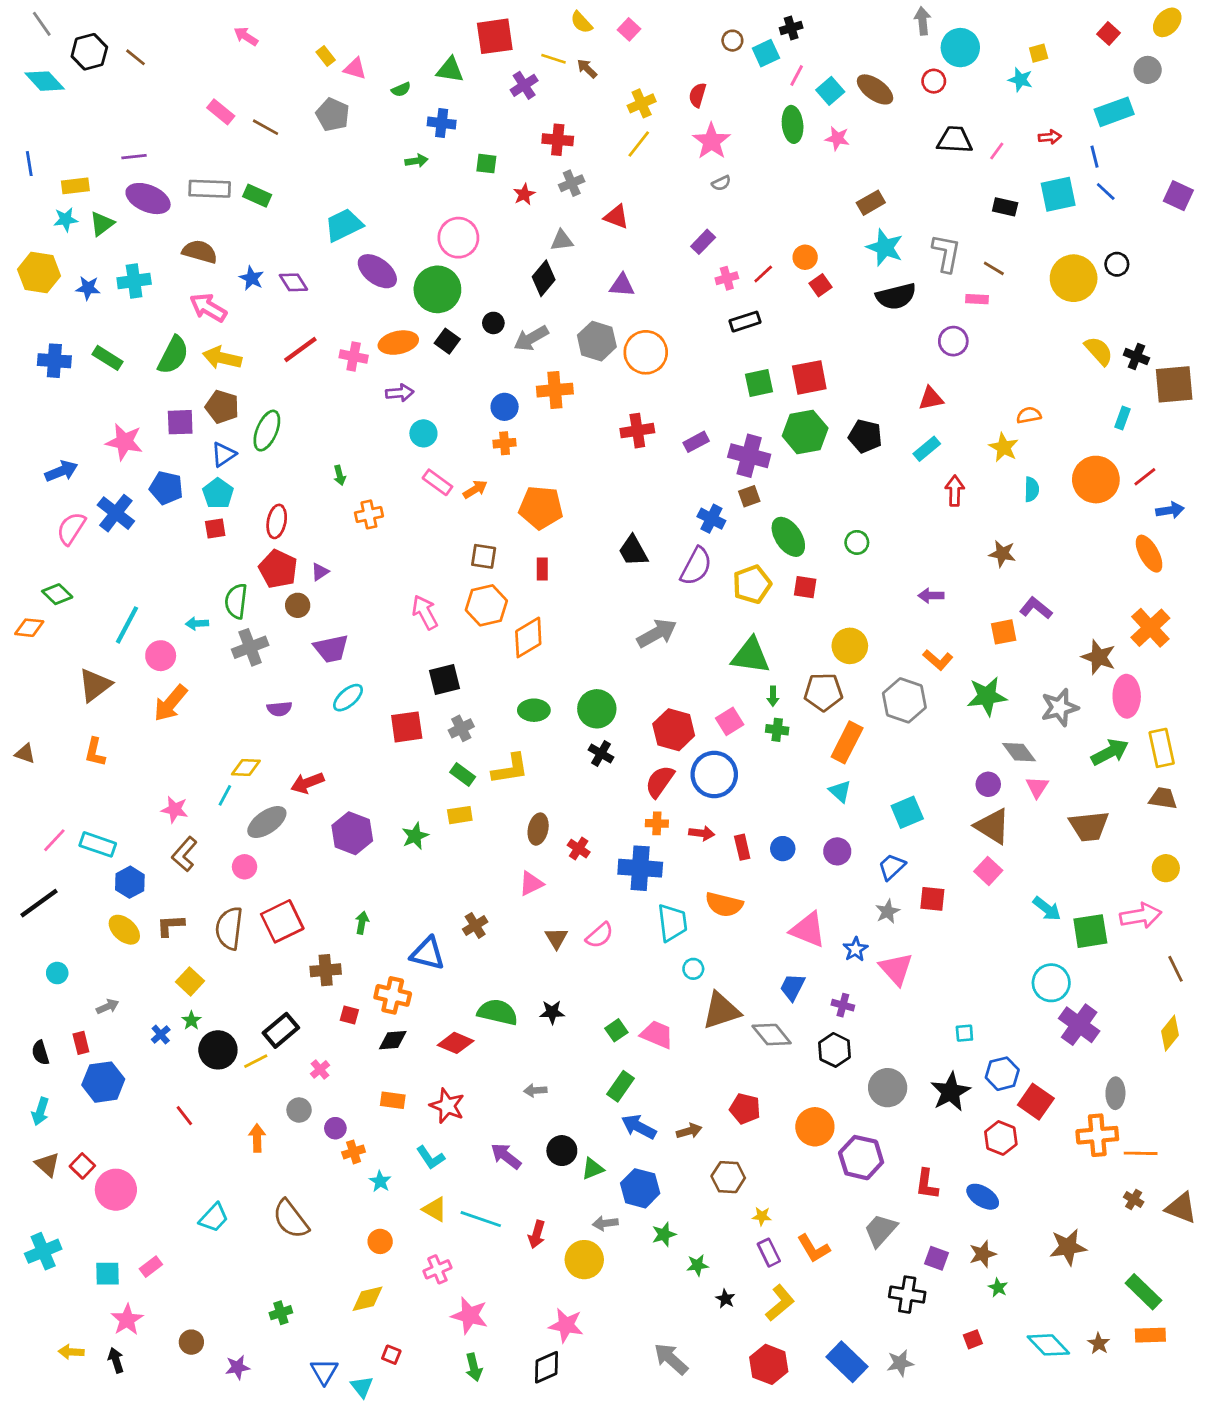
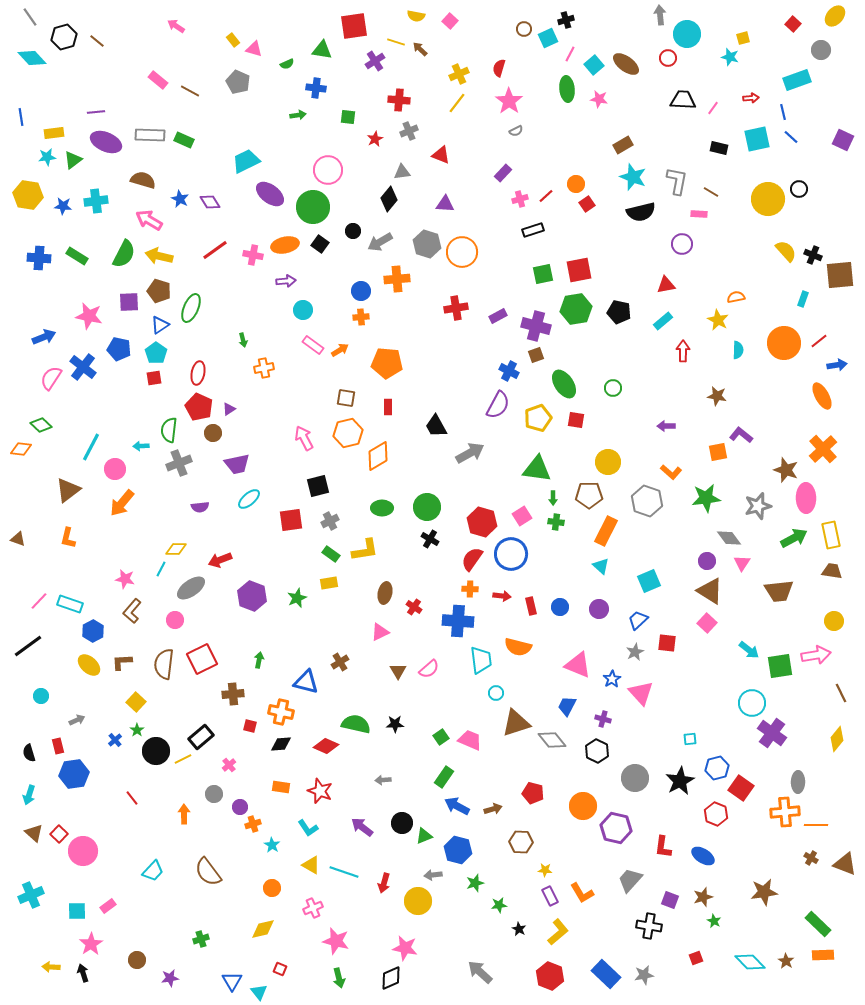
yellow semicircle: (581, 22) -> (416, 16), turned -36
black trapezoid: (633, 551) -> (436, 426), moved

